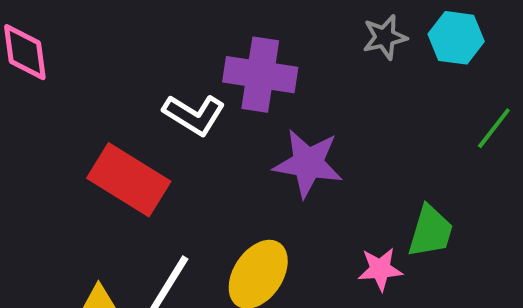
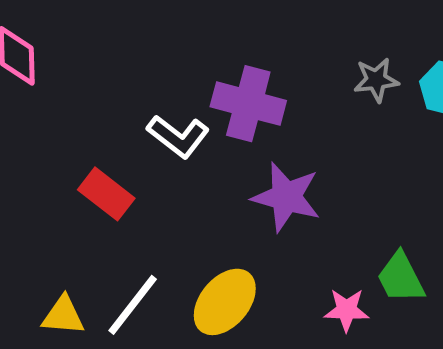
red rectangle: (129, 180) -> (106, 194), size x0.7
green trapezoid: (430, 231) -> (401, 278), turned 130

